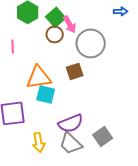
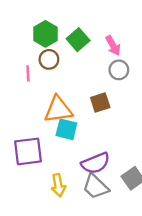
pink arrow: (70, 24) -> (113, 45), moved
brown circle: (55, 34) -> (49, 59), moved
gray circle: (91, 43) -> (119, 70), size x0.6

